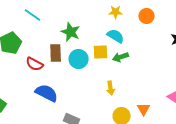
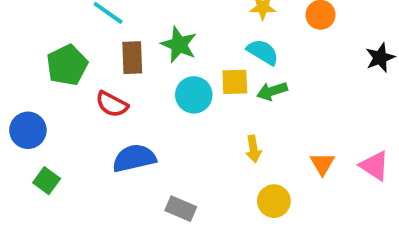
brown rectangle: (56, 53) -> (132, 58), moved
blue semicircle: (47, 93) -> (134, 158), turned -40
orange triangle: (144, 109) -> (322, 164), moved

